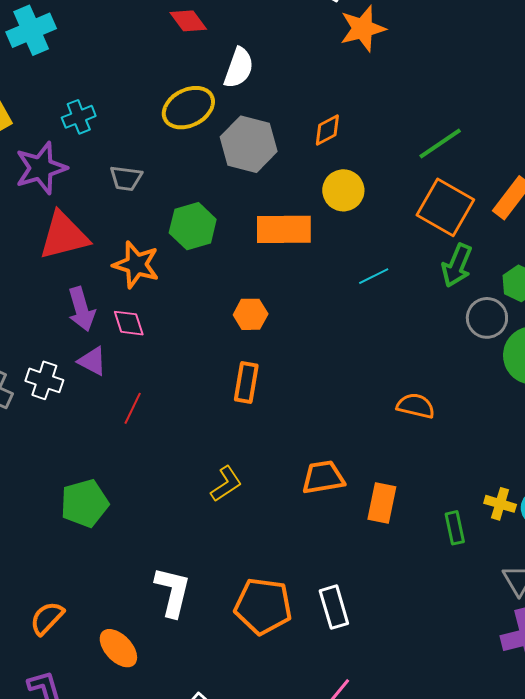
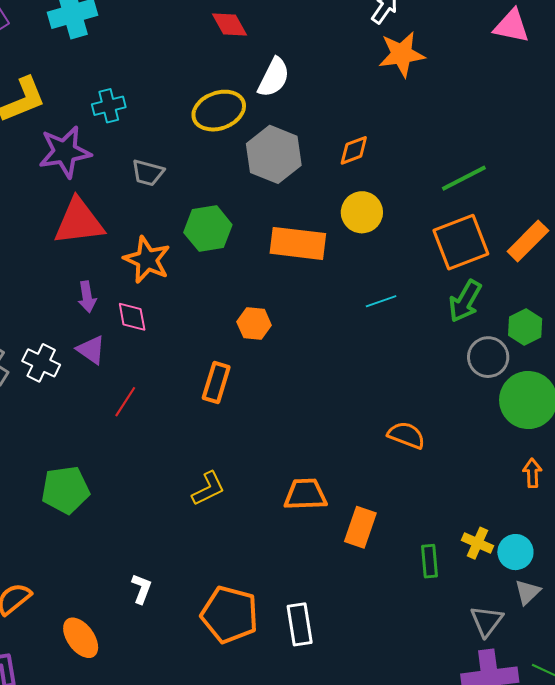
orange square: (445, 207) -> (461, 242), turned 32
purple arrow: (81, 309) -> (87, 297), size x0.7
orange rectangle: (246, 382) -> (216, 383), moved
white L-shape: (173, 592) -> (142, 589), size x0.6

